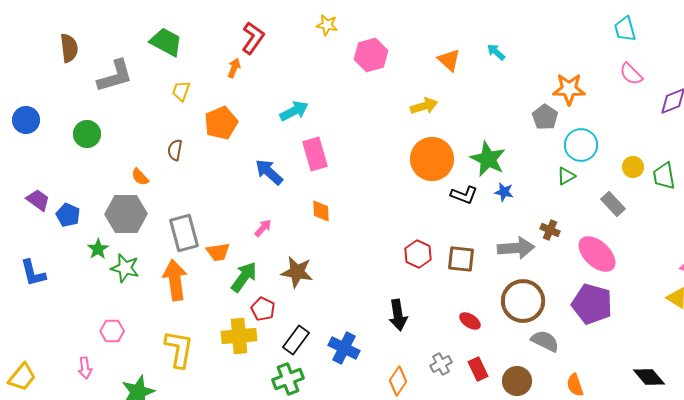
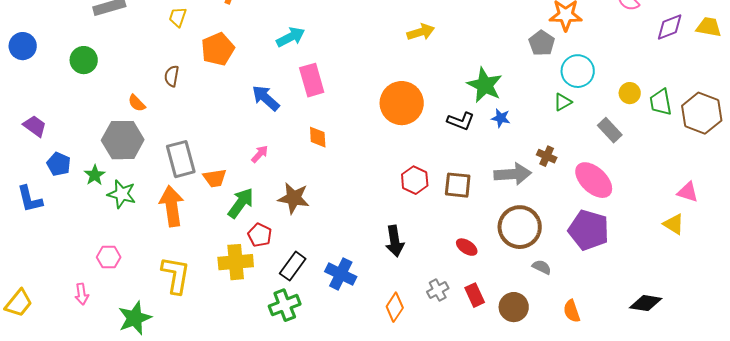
orange circle: (432, 159) -> (402, 103), moved
blue pentagon: (68, 215) -> (59, 164), moved
gray semicircle: (545, 341) -> (542, 267), size x0.7
black diamond: (649, 377) -> (646, 303), turned -40

